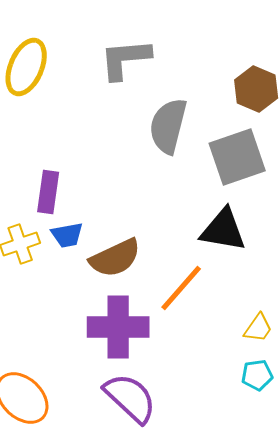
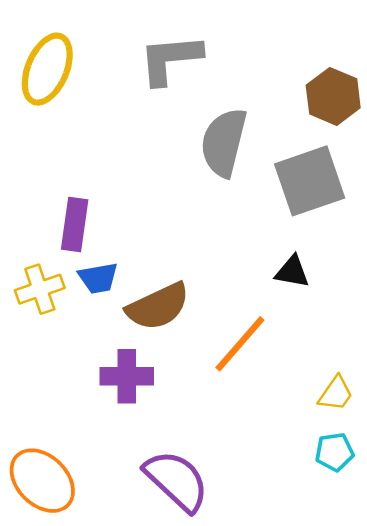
black triangle: (223, 230) -> (292, 272), size x0.6
purple cross: (118, 327) -> (127, 376), moved, size x0.7

